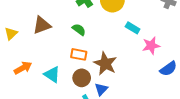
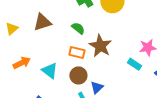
cyan rectangle: (133, 28) -> (135, 64), moved
brown star: (105, 64) -> (100, 46), moved

